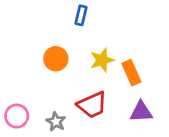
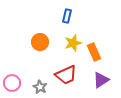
blue rectangle: (81, 15) -> (67, 16), moved
purple triangle: (141, 112) -> (101, 80), turned -30

